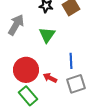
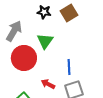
red circle: (26, 70) -> (24, 58), moved

